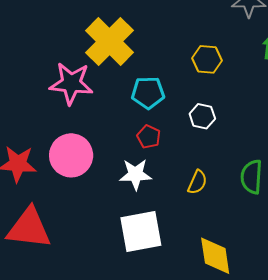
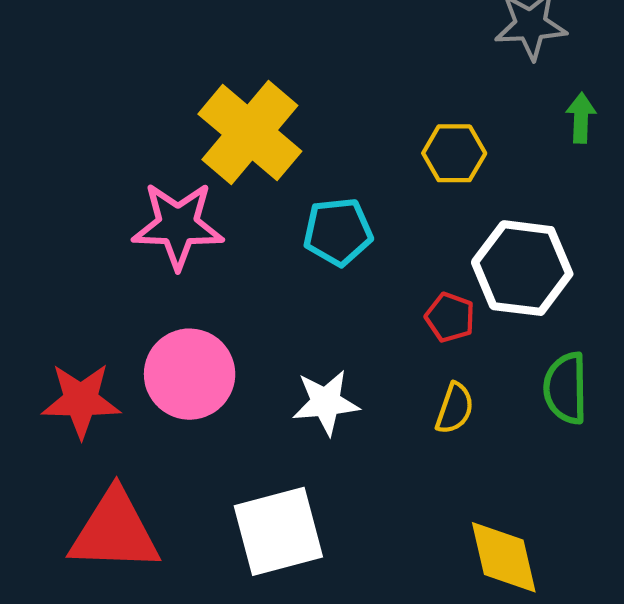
white hexagon: (202, 116) -> (522, 268), moved, size x1.8
red pentagon: (149, 137) -> (450, 317), moved
white square: (141, 232) -> (278, 531), moved

